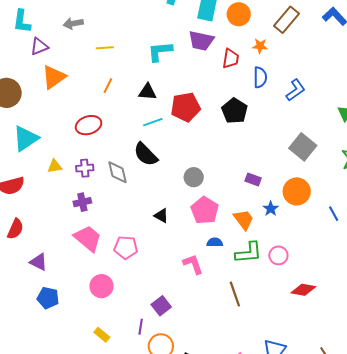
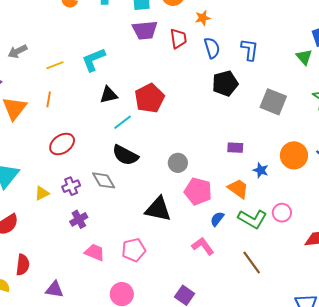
cyan L-shape: (160, 51) -> (93, 60), moved
orange line: (108, 86) -> (49, 99), moved
blue L-shape: (296, 90) -> (250, 50), turned -30
black pentagon: (235, 111) -> (225, 83), moved, turned -30
orange circle: (297, 191) -> (294, 155), moved
black triangle: (161, 216) -> (158, 209), size x1.8
pink trapezoid: (88, 238) -> (95, 252), size x0.7
blue semicircle: (215, 242) -> (217, 219), turned -35
green L-shape: (249, 253) -> (253, 219), turned 52

